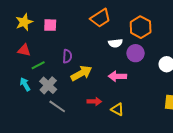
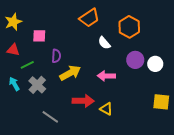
pink square: (50, 25) -> (39, 36), moved
white semicircle: (115, 43) -> (104, 43), turned 56
purple circle: (136, 53) -> (135, 60), moved
red arrow: (94, 101) -> (83, 101), size x1.5
gray line: (57, 106) -> (50, 117), moved

